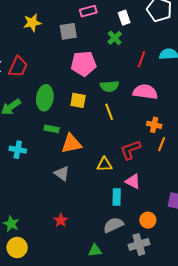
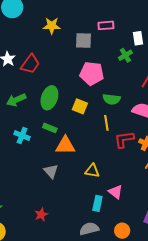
cyan cross: (18, 150) -> (22, 136), moved
red L-shape: (130, 150) -> (124, 139), moved

